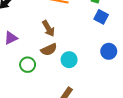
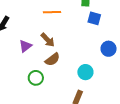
purple triangle: (11, 38) -> (25, 46), moved
cyan circle: (69, 60) -> (85, 72), moved

